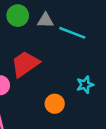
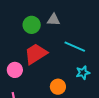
green circle: (18, 16) -> (32, 25), moved
cyan line: (72, 33) -> (75, 47), moved

